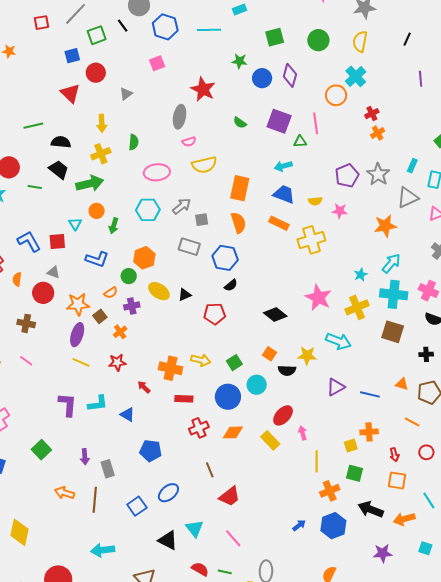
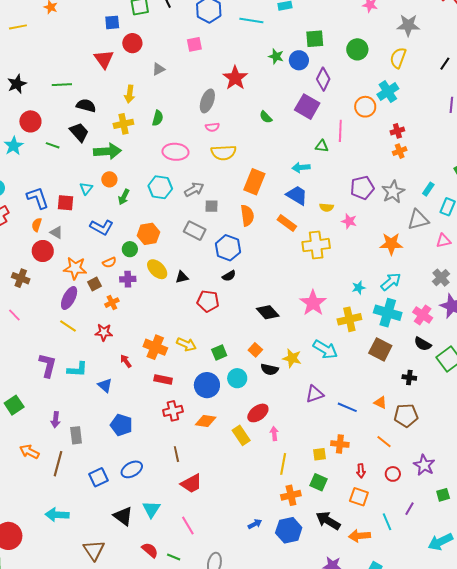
blue circle: (262, 78) -> (299, 60), moved
purple square: (279, 121) -> (307, 107), moved
orange semicircle: (17, 279) -> (37, 225), moved

